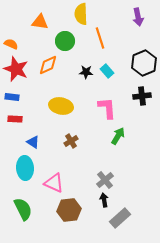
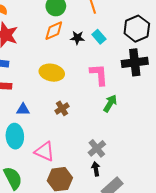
orange diamond: (48, 65) -> (54, 31), moved
black cross: (142, 96) -> (135, 62), size x1.4
blue triangle: (33, 142) -> (23, 109), turned -32

